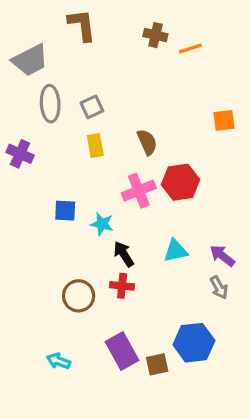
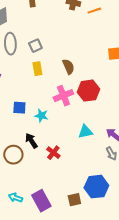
black arrow: (124, 254) -> (31, 141), moved
red cross: (122, 286) -> (53, 153), turned 32
brown circle: (79, 296) -> (13, 155), moved
purple rectangle: (122, 351) -> (41, 201), moved

